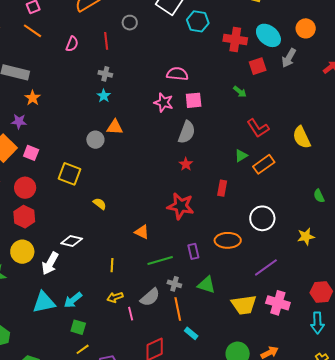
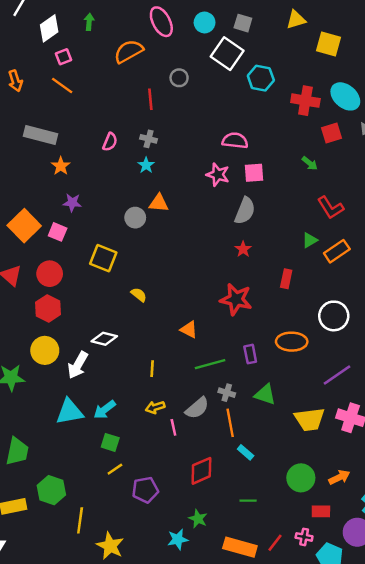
pink semicircle: (72, 44) -> (110, 142), moved
purple star: (19, 121) -> (72, 203), moved

